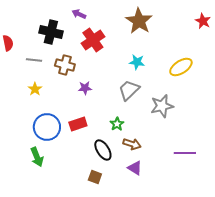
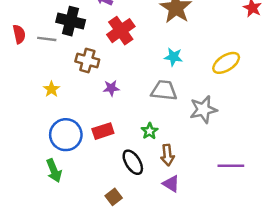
gray line: (34, 60) -> (47, 39), moved
gray trapezoid: (129, 90) -> (164, 90), turned 50
brown arrow: (132, 144) -> (167, 155), turned 66
brown square: (95, 177) -> (114, 197), moved, turned 32

